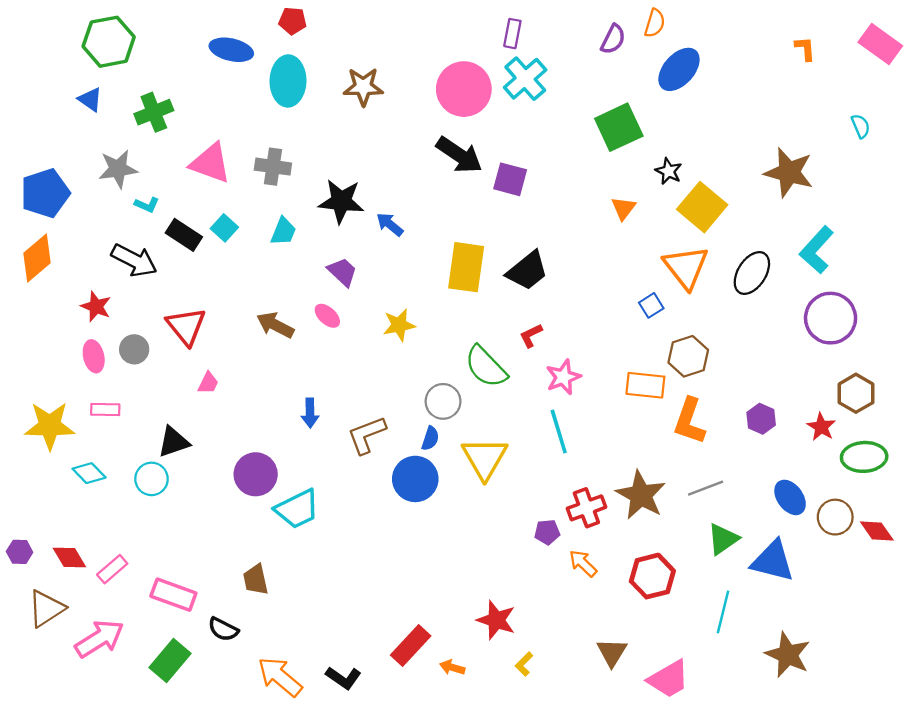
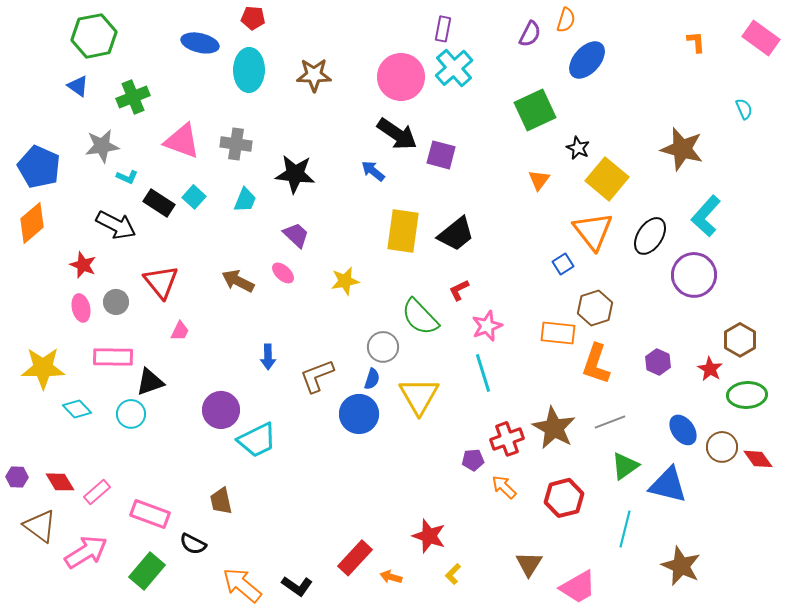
blue pentagon: (45, 193) -> (39, 167), turned -30
blue arrow: (390, 224) -> (373, 171), moved
purple circle: (831, 318) -> (694, 275), moved
pink rectangle: (105, 410) -> (113, 357), moved, size x1.5
brown triangle: (46, 608) -> (40, 526), turned -51

